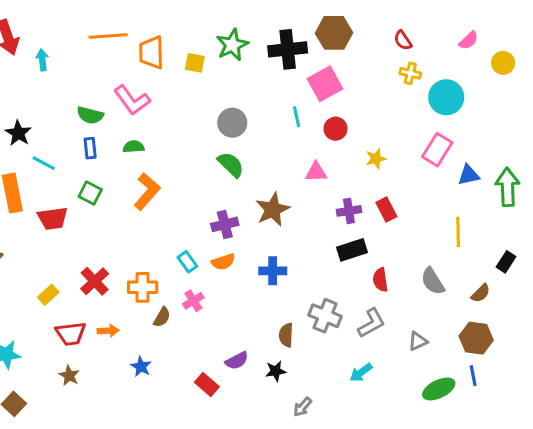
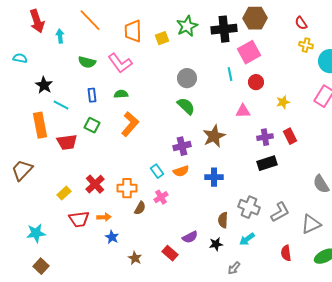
orange line: (108, 36) -> (90, 20), moved, turned 50
yellow square: (195, 63) -> (162, 38), turned -32
green semicircle: (90, 115) -> (87, 62), moved
red semicircle: (380, 280) -> (286, 253), moved
gray triangle: (418, 341) -> (311, 224), size x1.5
blue star: (141, 367) -> (112, 237), moved
cyan arrow: (361, 373) -> (247, 239), moved
brown star: (69, 376) -> (135, 258), moved

